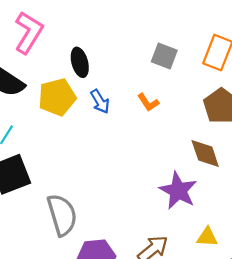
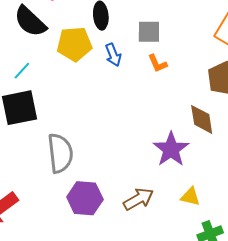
gray square: (164, 56) -> (149, 32), moved, turned -30

